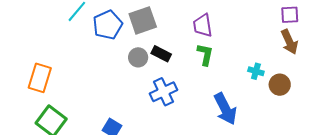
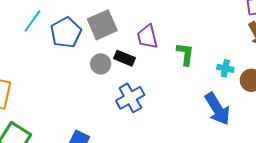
purple trapezoid: (203, 25) -> (147, 37), moved
green L-shape: (205, 54) -> (185, 54), moved
blue arrow: (225, 109) -> (217, 109), moved

